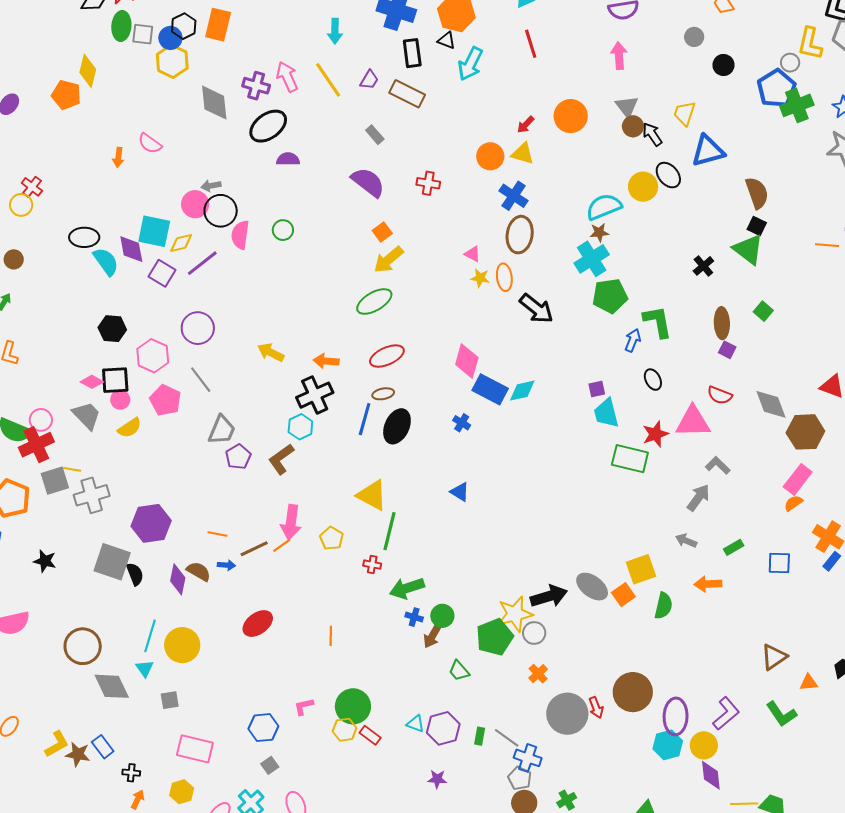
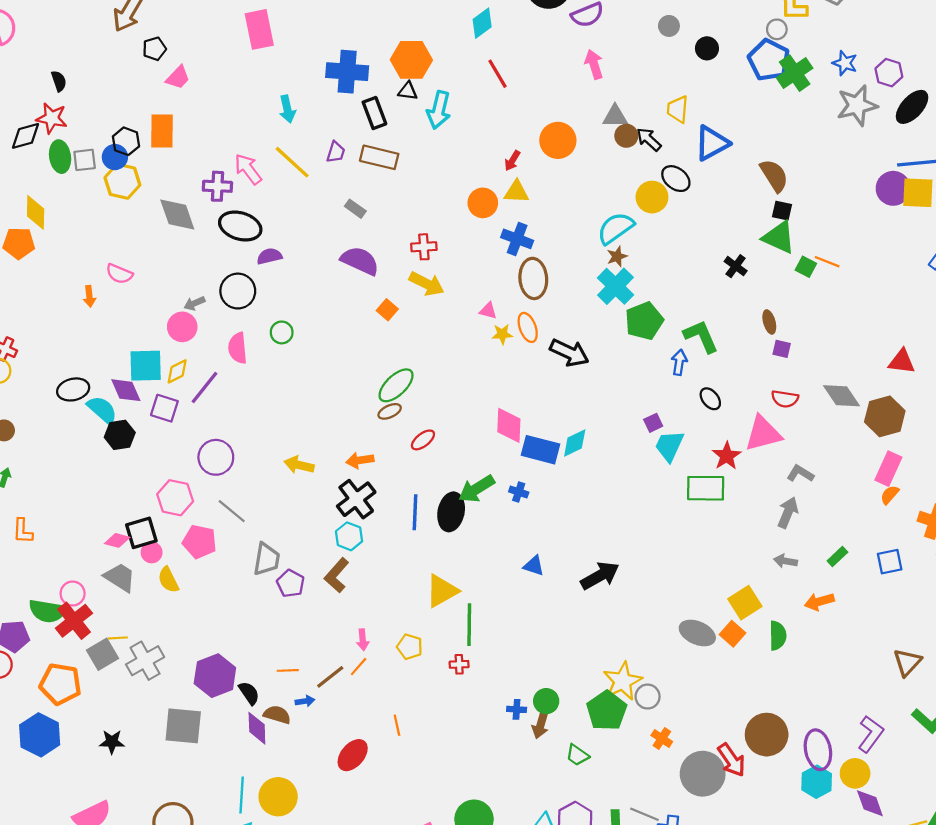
gray triangle: (627, 107) -> (615, 116), turned -40
black ellipse: (268, 126) -> (240, 226), turned 66
black circle: (221, 211) -> (238, 291), moved
orange line: (827, 245) -> (827, 262), moved, turned 30
yellow arrow: (389, 260) -> (427, 284), moved, turned -100
green square: (763, 311) -> (806, 267), moved
brown ellipse: (722, 323) -> (769, 322), size x0.7
black hexagon: (112, 329) -> (120, 435), moved
red ellipse: (387, 356) -> (423, 440), size x0.7
brown ellipse: (383, 394) -> (390, 411), moved
cyan trapezoid: (606, 413) -> (669, 446), turned 52
yellow semicircle: (130, 428) -> (168, 580), turned 110
yellow triangle: (372, 495) -> (442, 591), turned -44
pink arrow: (291, 522) -> (363, 640), size x0.6
black semicircle: (135, 574) -> (249, 693), moved
green arrow: (407, 588) -> (477, 489), moved
black arrow: (549, 596) -> (600, 576), moved
orange line: (331, 636) -> (397, 725), moved
red arrow: (596, 708) -> (732, 760), size x1.5

